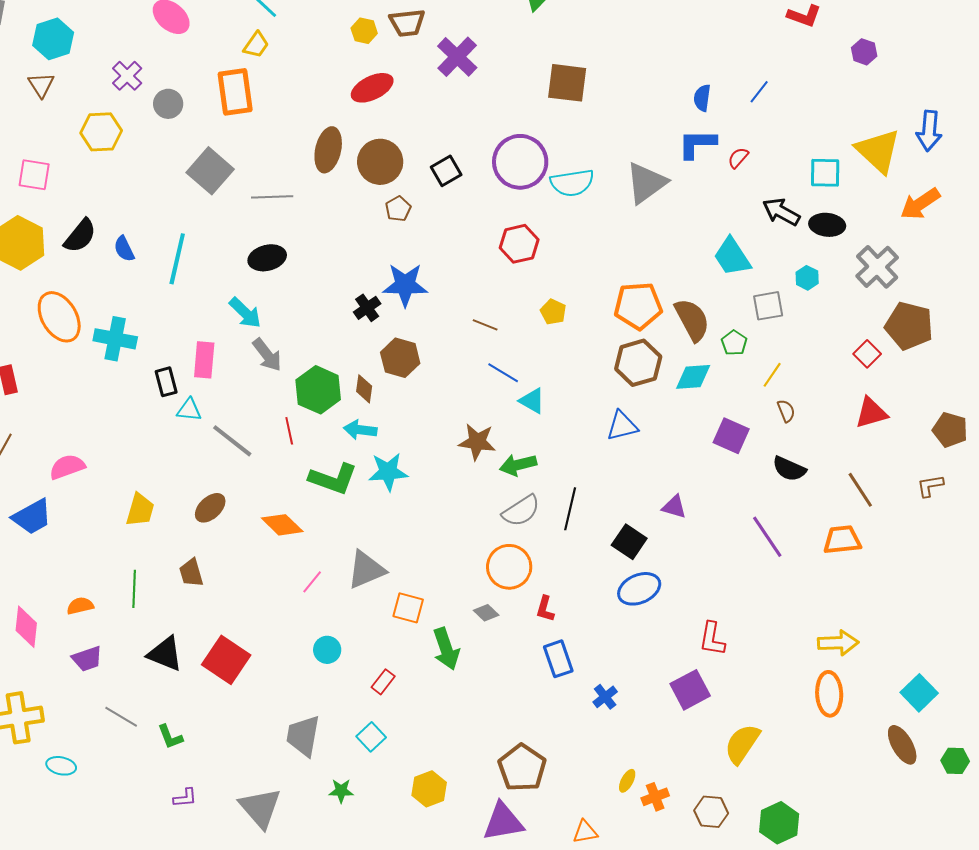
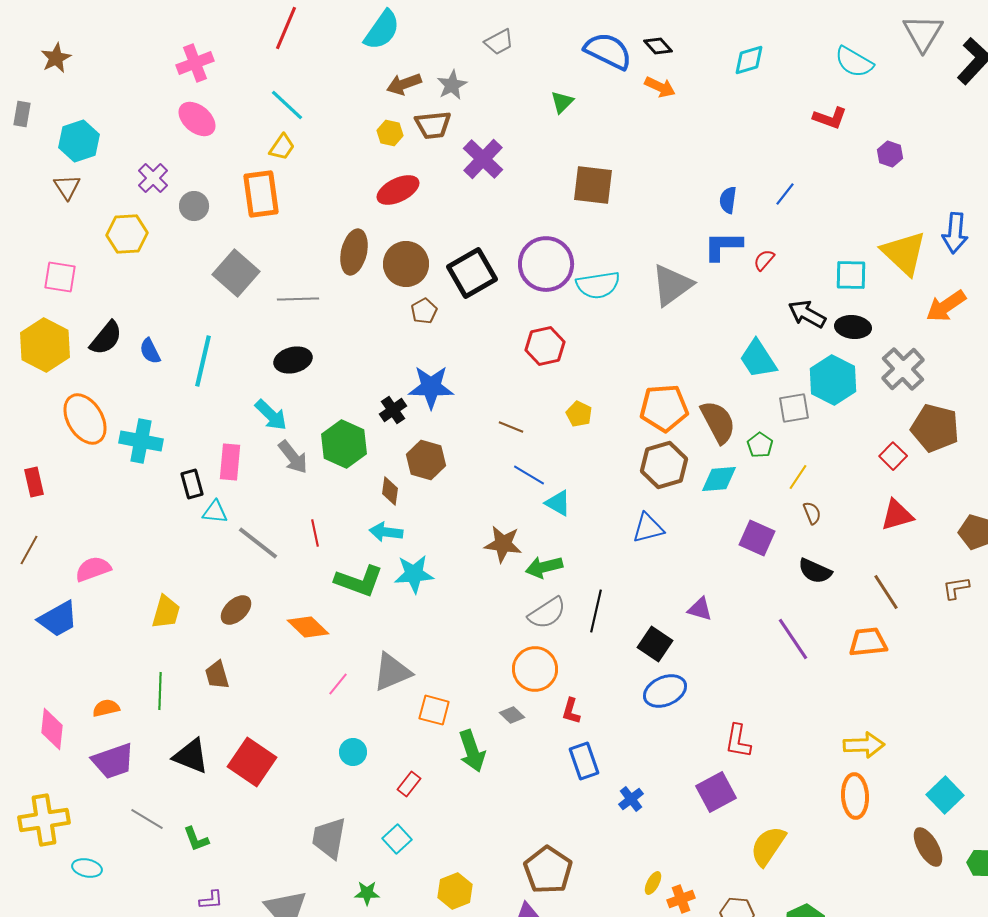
black square: (446, 171) -> (472, 273), size x1.6
cyan hexagon: (807, 278) -> (833, 380), size x2.0
green hexagon: (318, 390) -> (344, 444), moved
purple trapezoid: (87, 659) -> (113, 761), size x1.4

